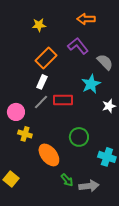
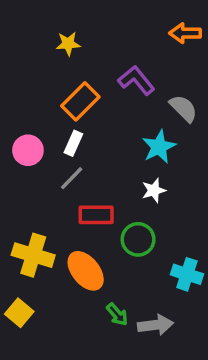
orange arrow: (86, 19) -> (185, 33), moved
red rectangle: (63, 100) -> (96, 215), moved
white star: (109, 106) -> (154, 190), moved
pink circle: (16, 112) -> (28, 150), moved
yellow cross: (25, 134) -> (33, 255), moved, size x1.6

